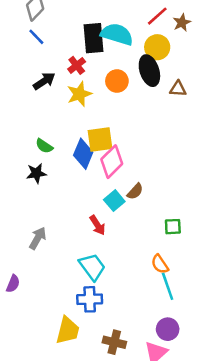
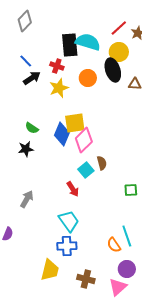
blue line: (36, 37) -> (26, 61), moved
red cross: (77, 65) -> (57, 66), turned -32
brown semicircle: (135, 191) -> (102, 163), turned -56
orange semicircle: (160, 264) -> (114, 245), moved

